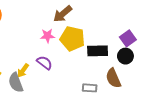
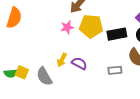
purple semicircle: (44, 63) -> (79, 63), moved
yellow arrow: (23, 71) -> (62, 60), moved

